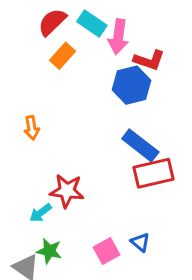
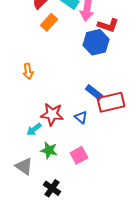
blue rectangle: (140, 145) -> (94, 92), moved, size x0.7
blue triangle: (140, 242) -> (81, 117), moved
green star: (49, 251) -> (49, 150), moved

